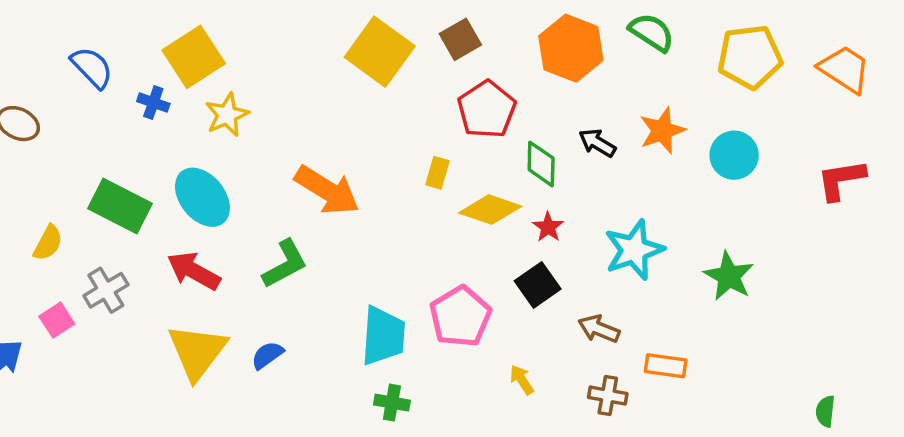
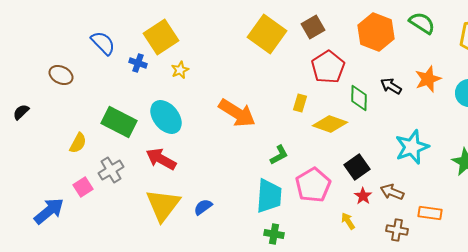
yellow star: (227, 115) -> (180, 70), size x0.7
red star: (548, 227) -> (363, 196), moved
green L-shape: (285, 264) -> (279, 155), moved, size x0.7

